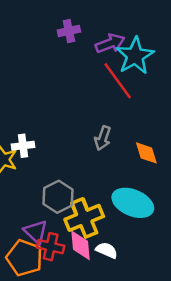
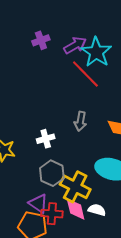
white cross: (23, 146) -> (46, 139), moved
yellow cross: (84, 218) -> (75, 187), turned -32

